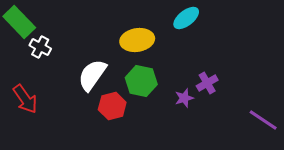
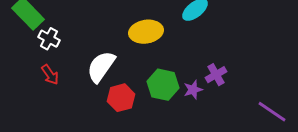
green hexagon: (141, 81) -> (163, 85), moved
red arrow: (25, 99) -> (50, 75), moved, size x0.7

